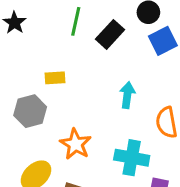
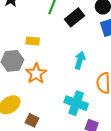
orange star: (75, 144) -> (36, 74), moved

